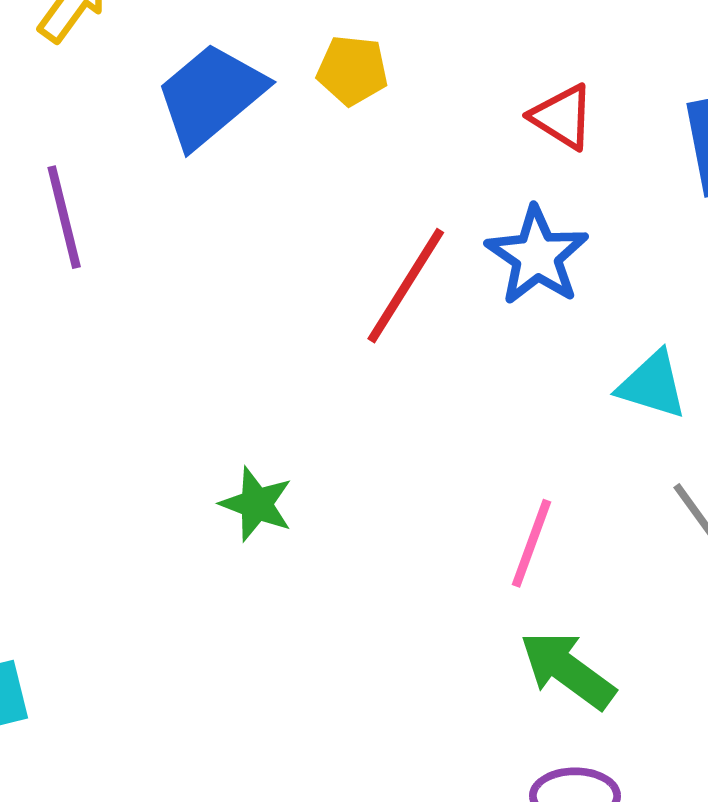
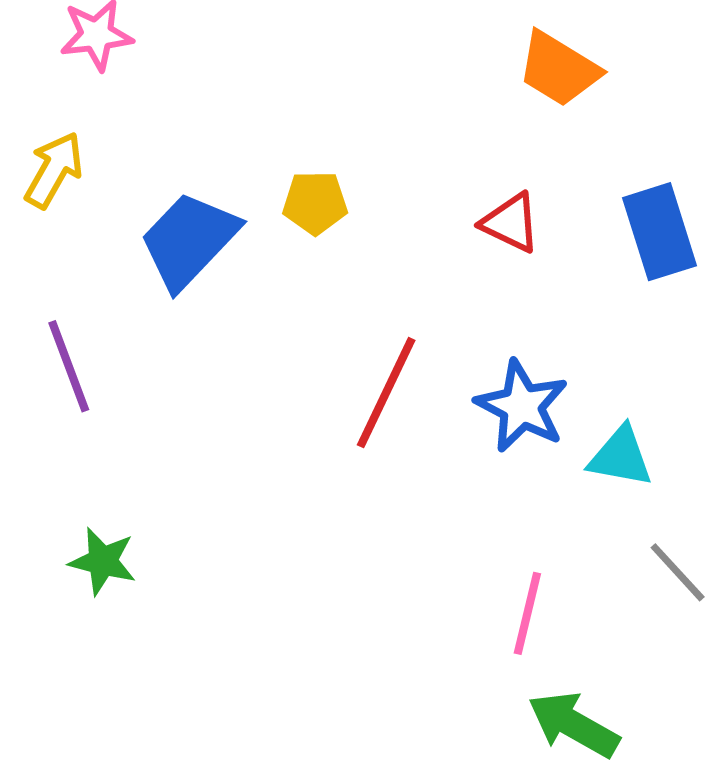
blue star: (537, 256) -> (522, 406), moved
green star: (256, 504) -> (103, 561), moved

